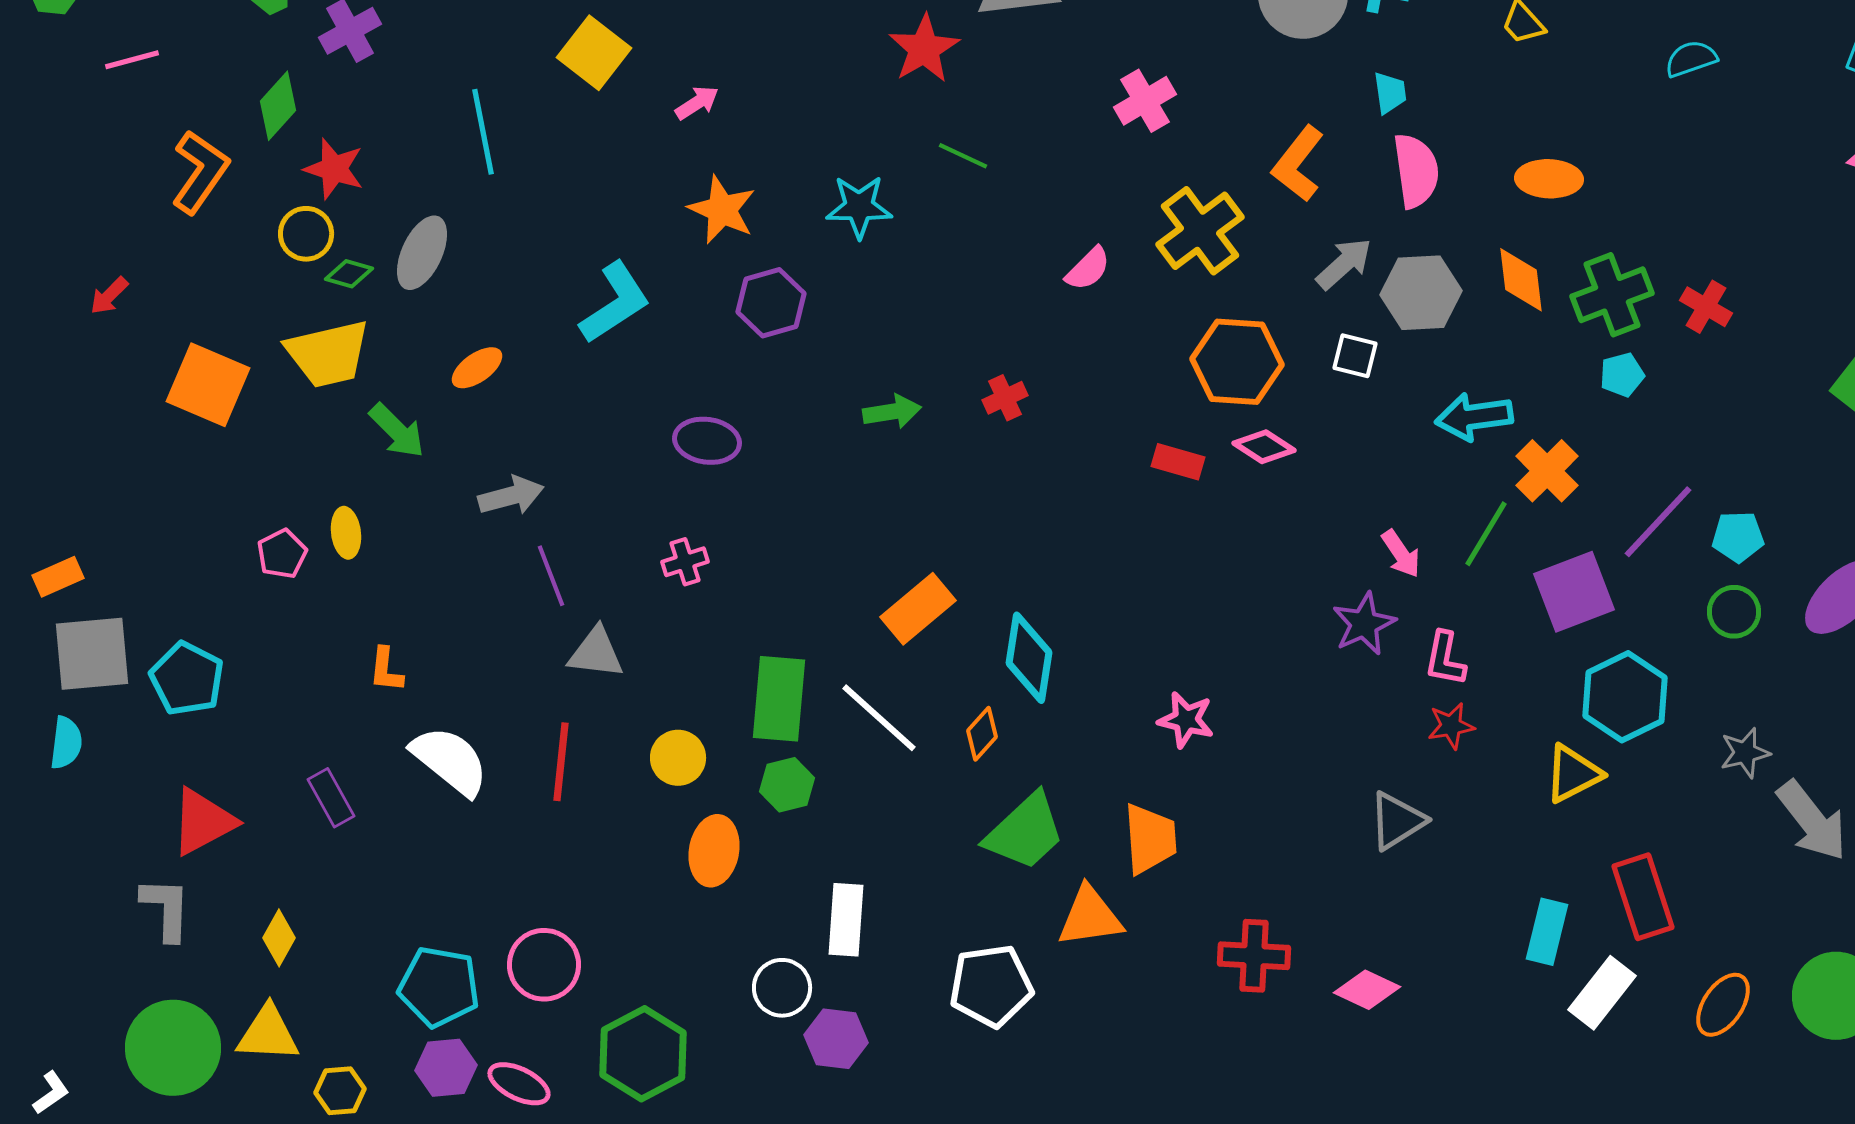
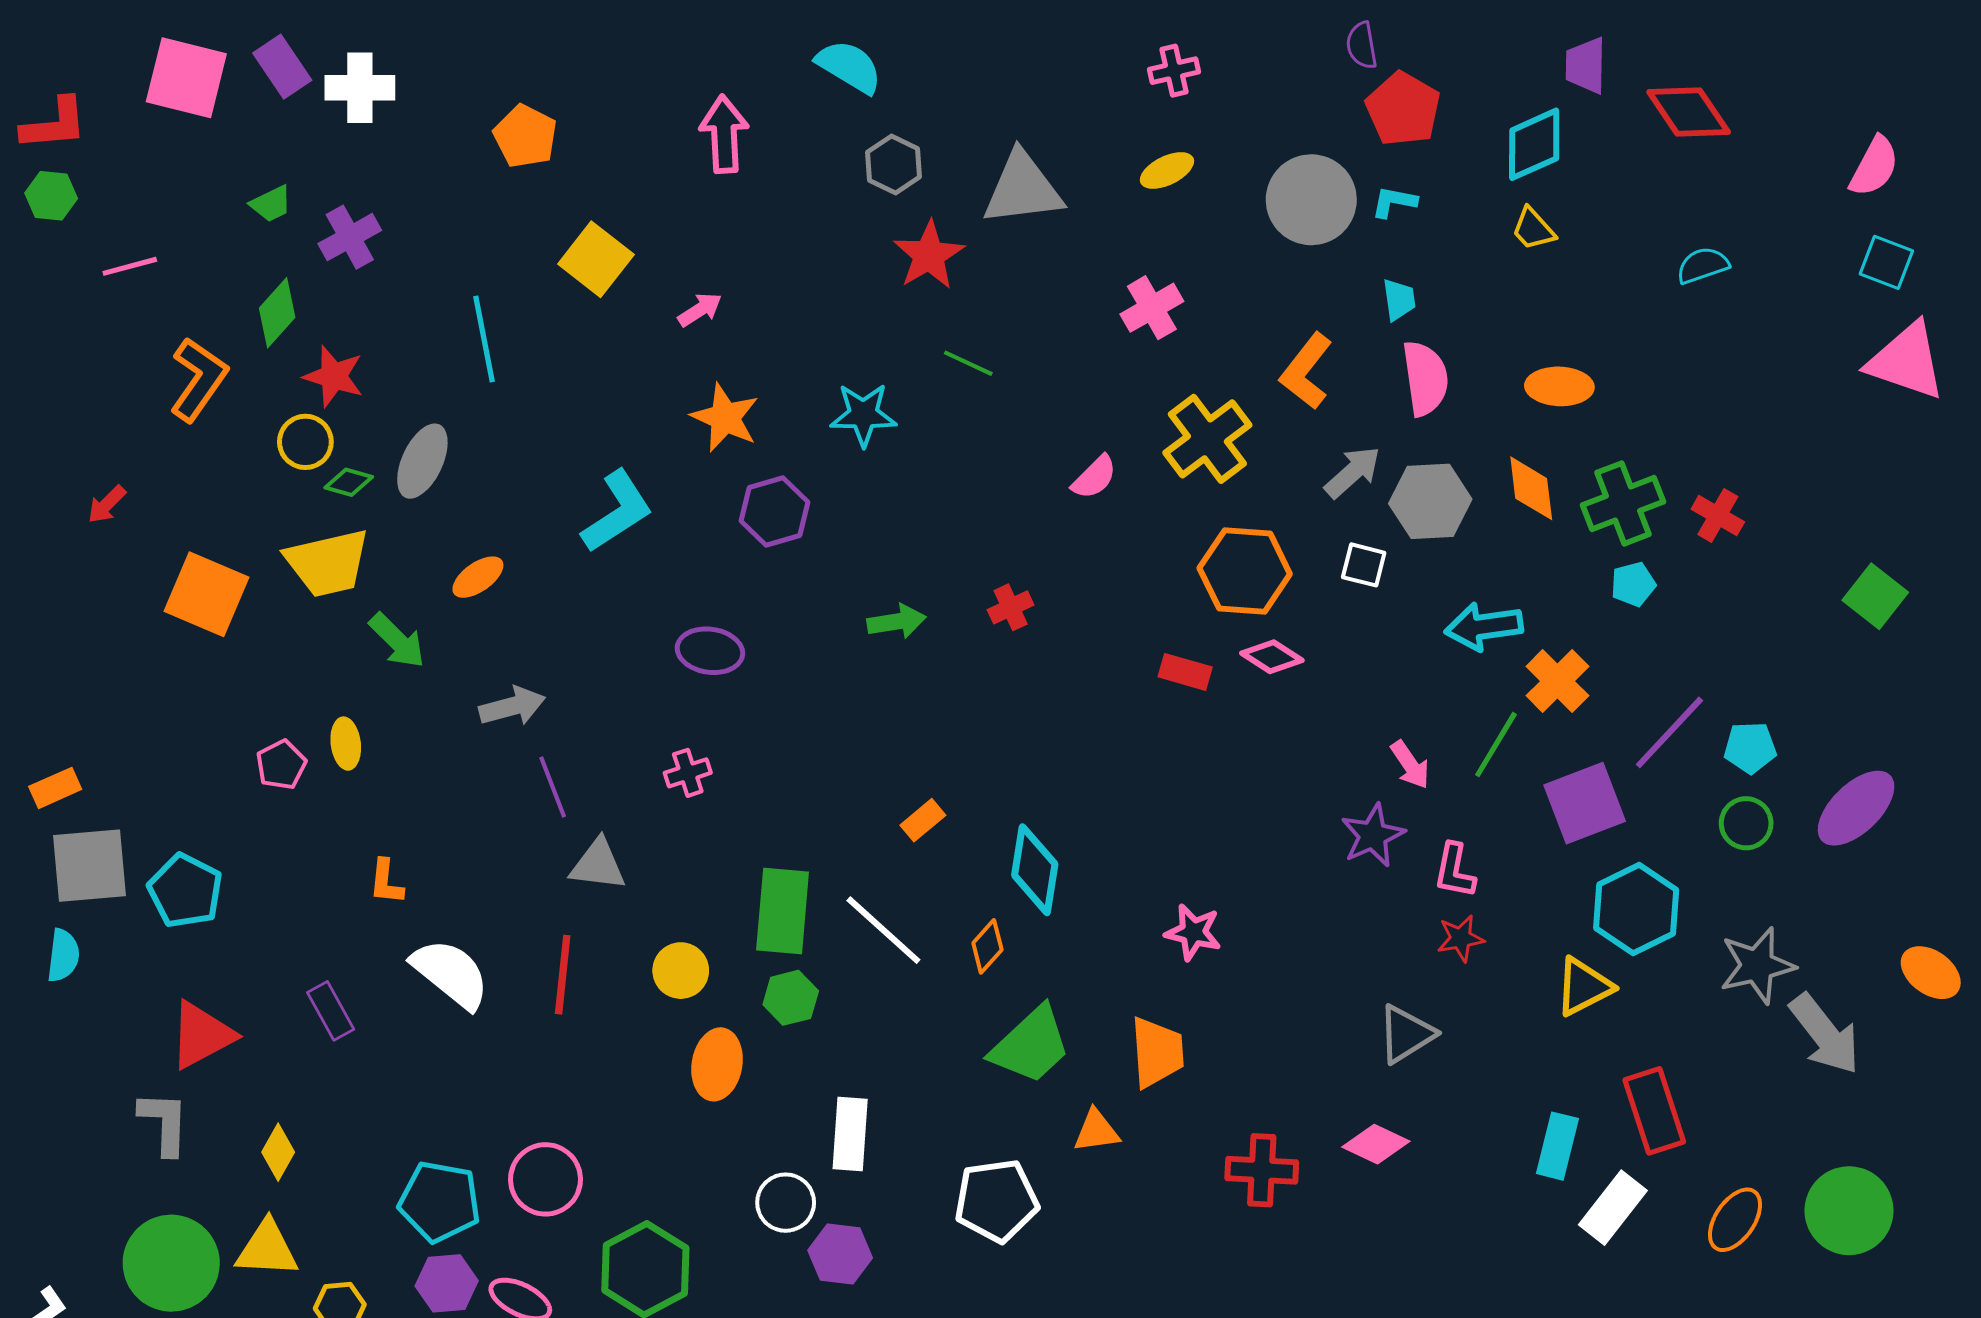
orange rectangle: (918, 609) -> (923, 820), size x0.6
gray star: (1745, 753) -> (1757, 966), size x1.5
orange triangle: (1090, 917) -> (1096, 1131), size x0.7
pink diamond: (1367, 990) -> (1376, 1144), moved

